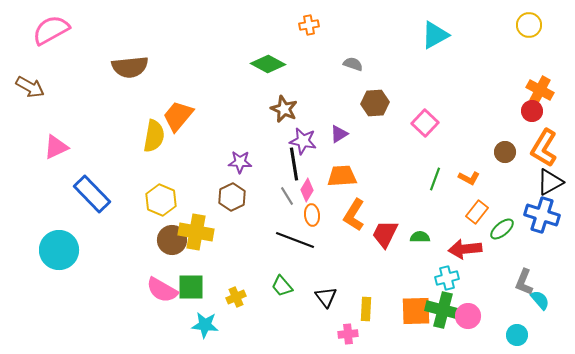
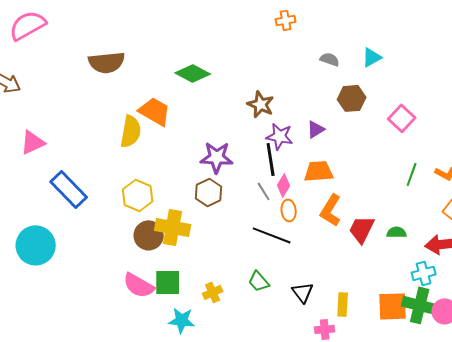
cyan triangle: (435, 35) -> (372, 57), moved, size x0.7
green diamond: (268, 64) -> (193, 73), moved
orange trapezoid: (178, 116) -> (155, 111), turned 80
purple star: (240, 162) -> (217, 157), size x1.4

